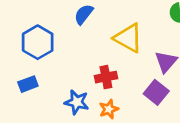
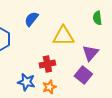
yellow triangle: (128, 38) -> (63, 36), turned -30

